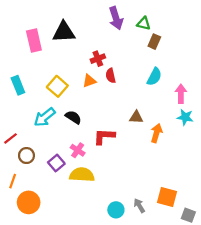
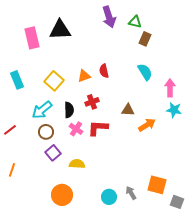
red cross: (98, 59) -> (92, 102), moved
cyan semicircle: (154, 77) -> (145, 72), turned -60
black semicircle: (73, 117) -> (69, 110), turned 56
orange arrow: (156, 133) -> (147, 125), turned 42
pink cross: (78, 150) -> (76, 129), moved
brown circle: (26, 156) -> (46, 132), moved
yellow semicircle: (82, 175) -> (77, 164), size x0.7
orange circle: (29, 202) -> (62, 195), moved

